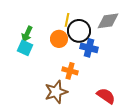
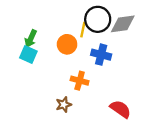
yellow line: (67, 20) -> (83, 30), moved
black circle: (79, 31) -> (98, 19), moved
brown star: (56, 92) -> (64, 105), size x0.6

